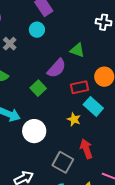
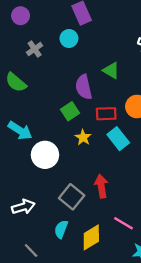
purple semicircle: (57, 68) -> (84, 87), turned 115
green square: (38, 88) -> (70, 111), moved
yellow star: (74, 119) -> (83, 137), moved

